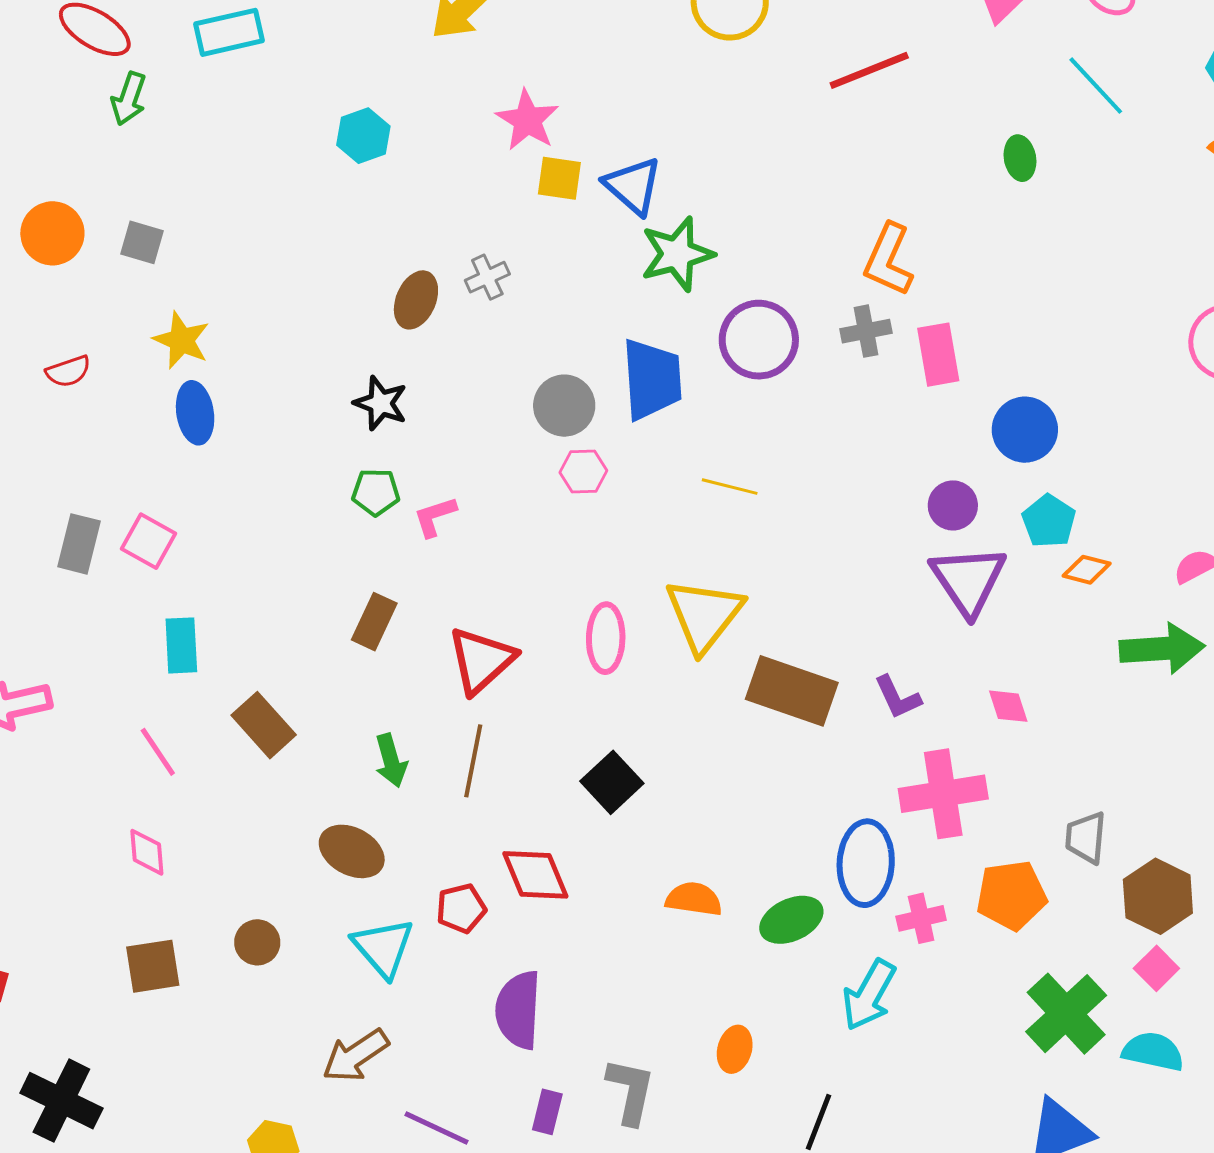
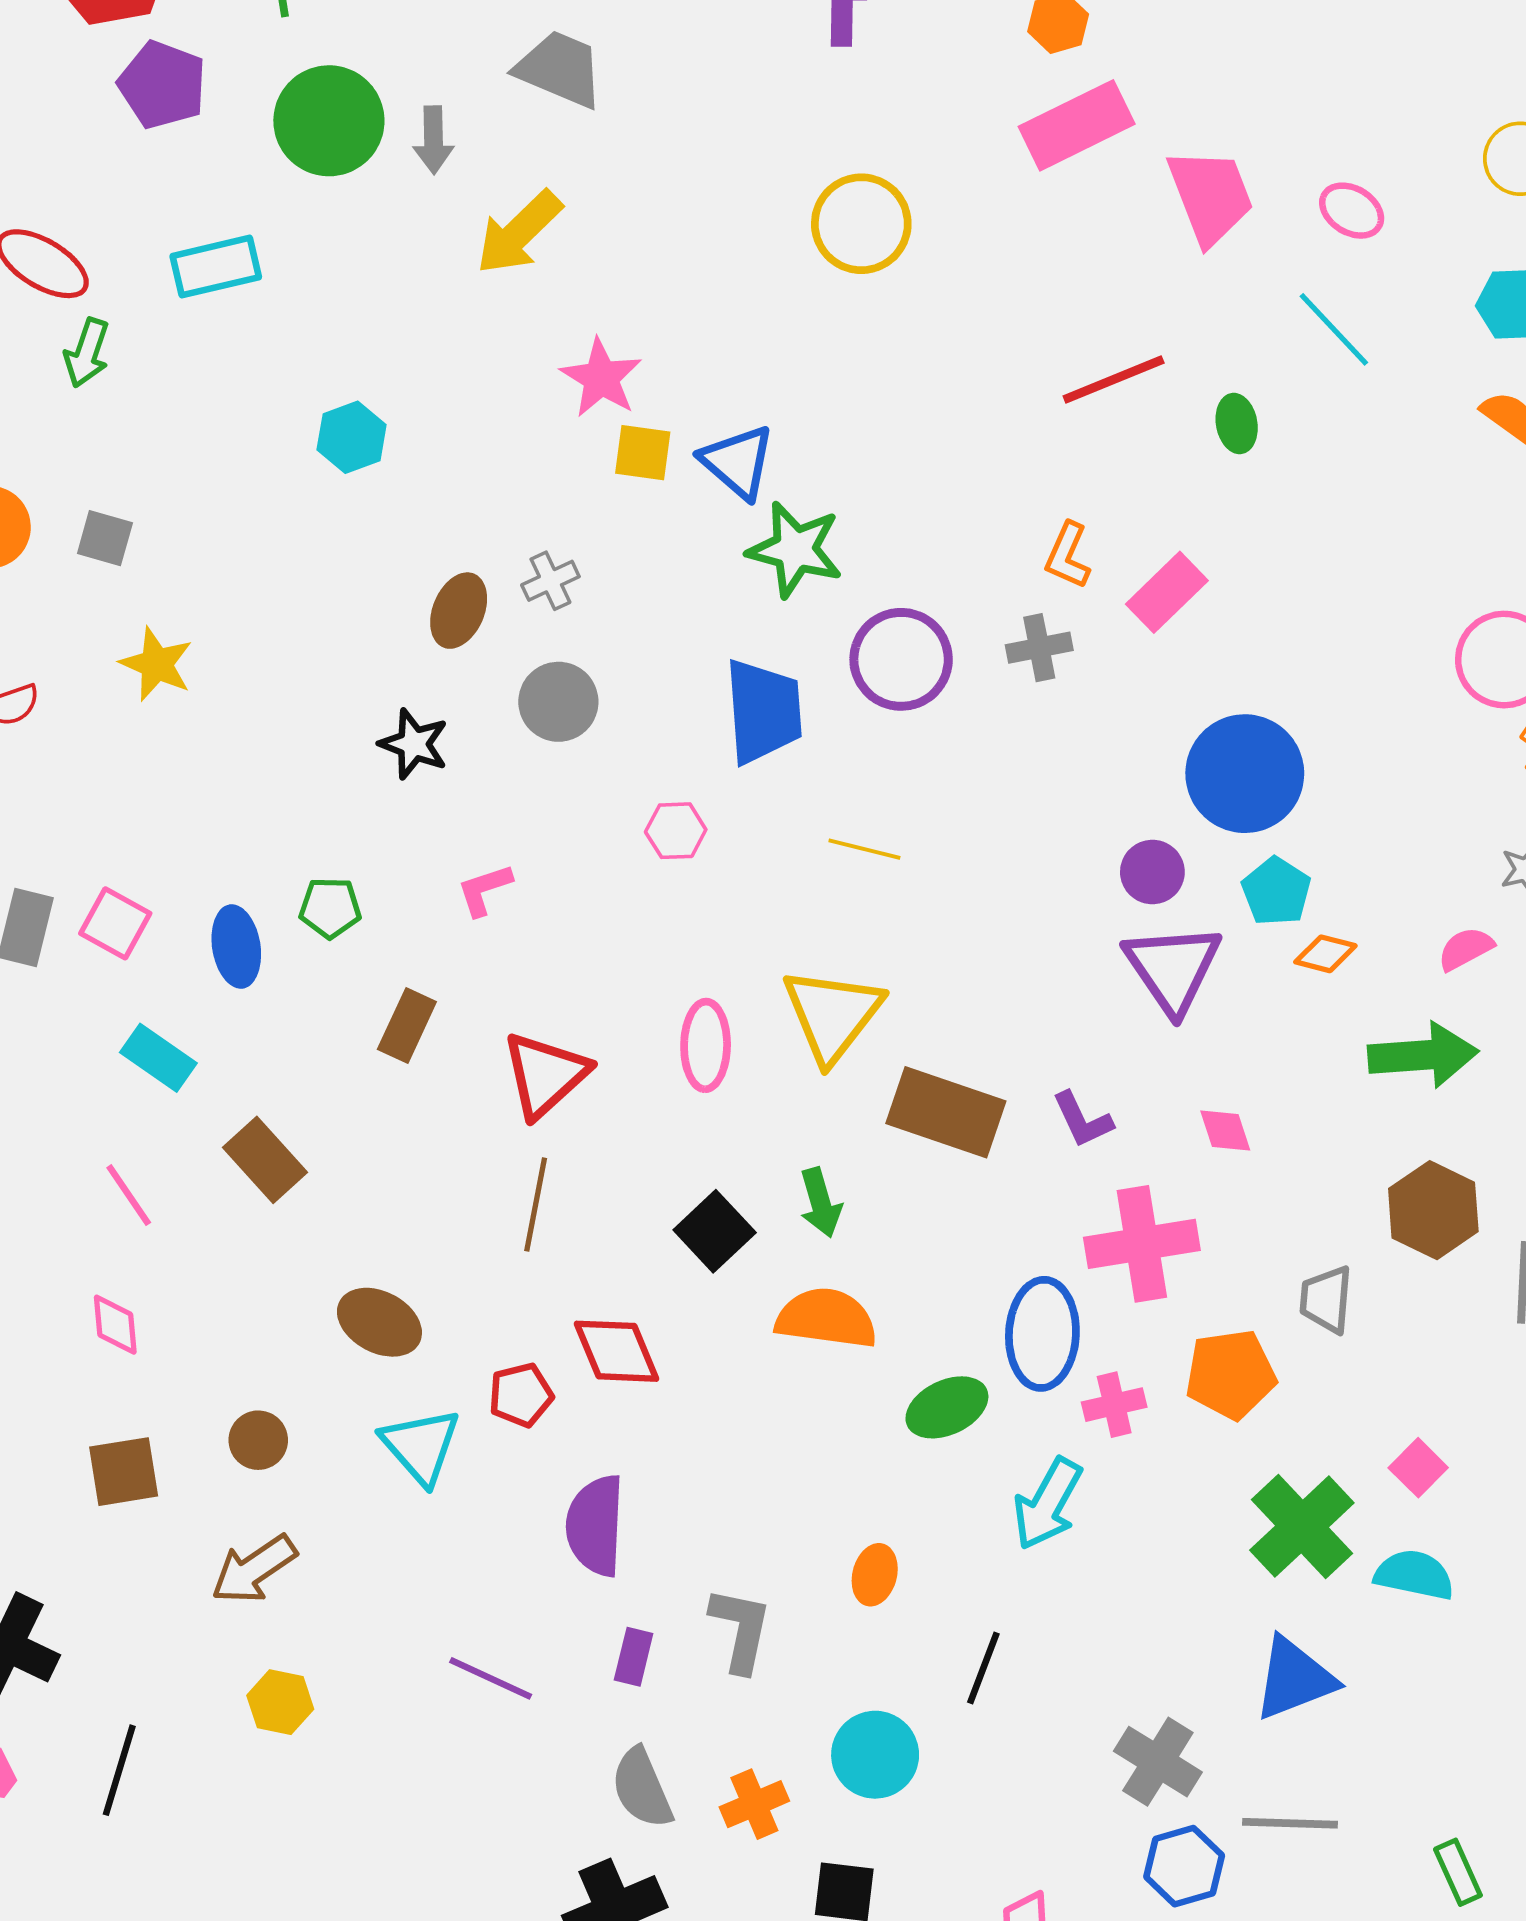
red line: (869, 70) -> (1114, 380), moved
cyan hexagon: (363, 136) -> (352, 437), moved
green star: (677, 254) -> (795, 550), turned 30
orange L-shape: (888, 260) -> (1068, 556), size x0.7
pink rectangle: (938, 355) -> (1167, 592), moved, turned 56
gray circle: (564, 406) -> (558, 702), moved
blue ellipse: (195, 413) -> (236, 947), moved
blue circle: (1025, 430) -> (1245, 774), size x1.4
green pentagon: (376, 492) -> (330, 908), moved
cyan rectangle: (181, 645) -> (158, 1058), turned -52
green arrow: (391, 761) -> (820, 1203), moved
brown hexagon: (1158, 896) -> (1433, 1210), moved
orange semicircle: (694, 899) -> (826, 1318), moved, size x1.4
brown arrow: (356, 1056) -> (254, 1569), moved

